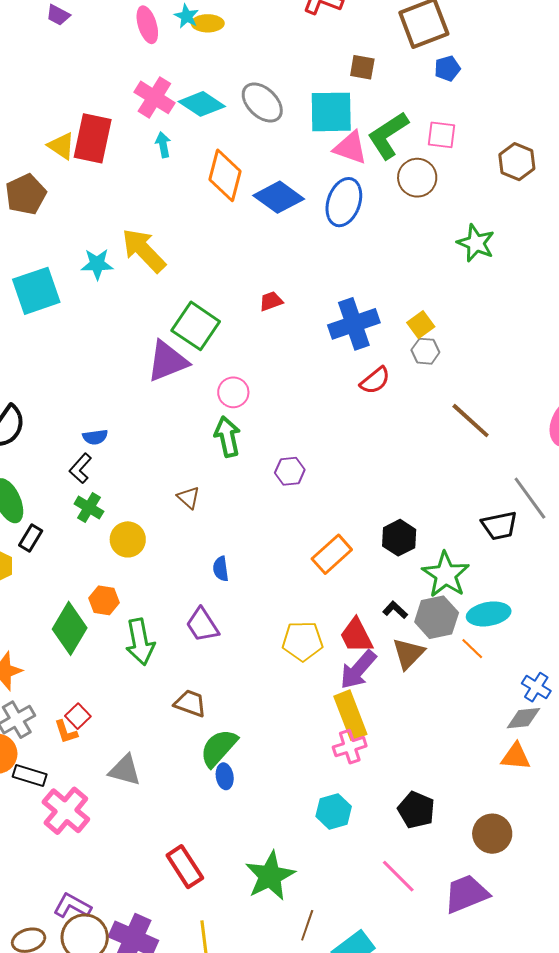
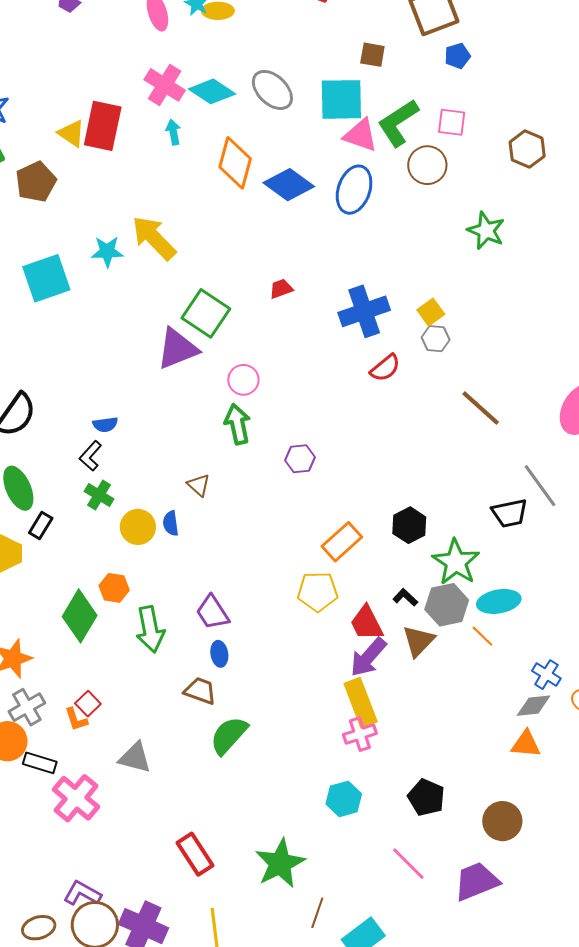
blue semicircle: (221, 569) -> (171, 523), moved
yellow pentagon: (303, 641) -> (318, 592), moved
blue ellipse: (225, 776) -> (219, 654), moved

